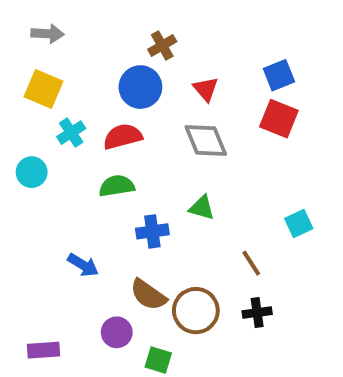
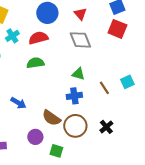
blue cross: (152, 231) -> (74, 96), moved
brown line: (251, 263) -> (104, 88), moved
black cross: (257, 313) -> (106, 127), turned -32

